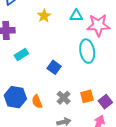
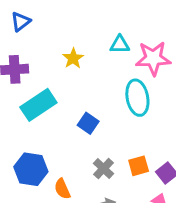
yellow star: (44, 16) -> (73, 58), moved
cyan rectangle: (21, 54) -> (38, 105), size x1.6
orange semicircle: (37, 102) -> (62, 189), moved

